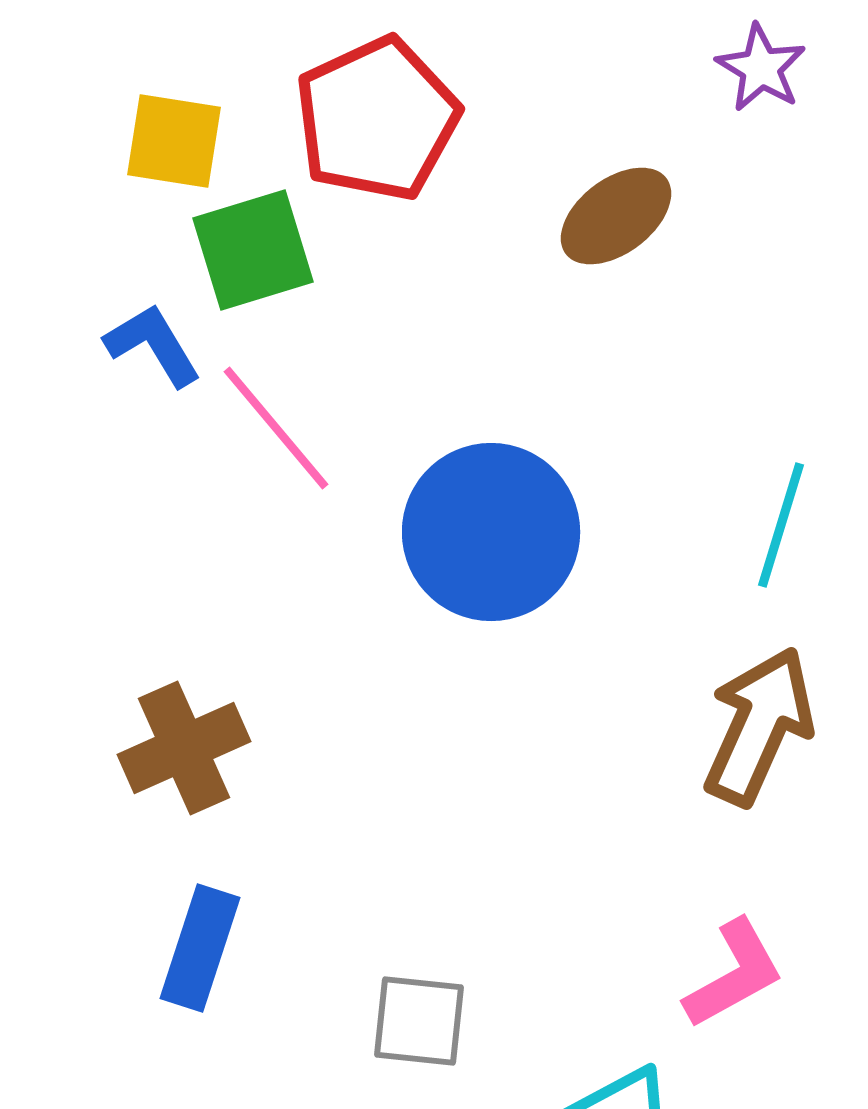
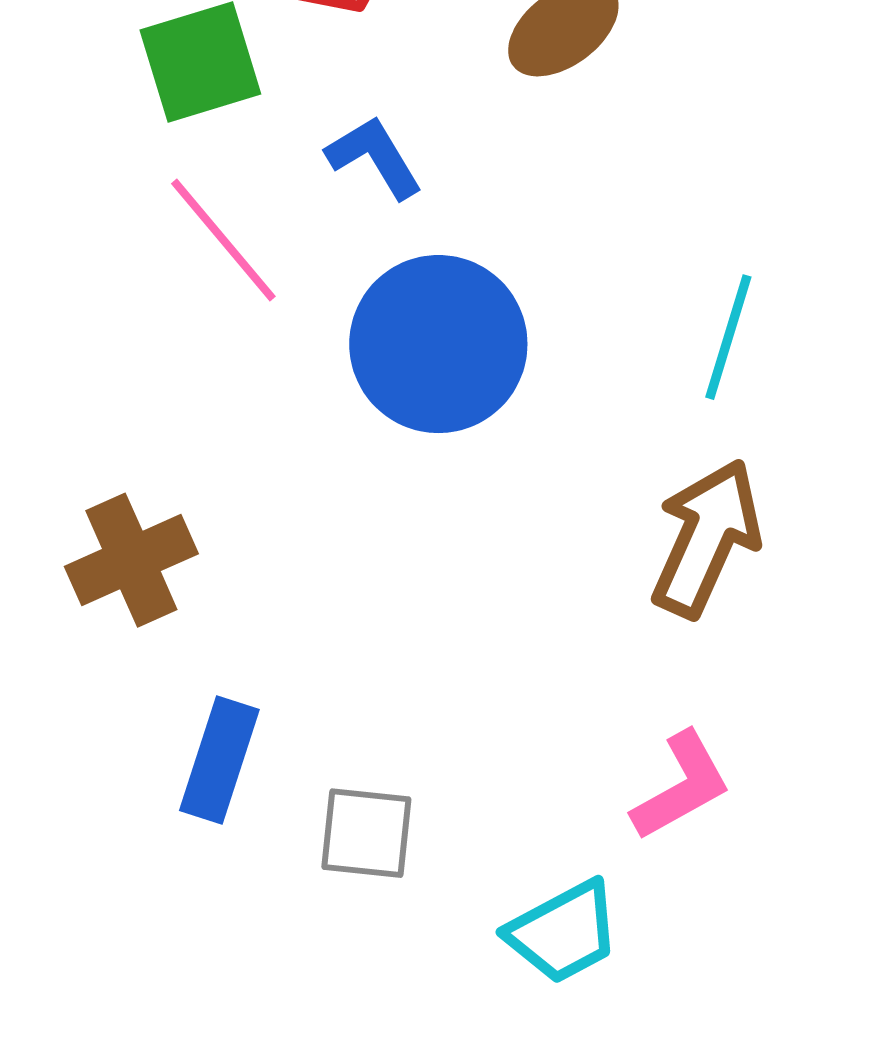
blue L-shape: (153, 345) -> (374, 157), moved
blue rectangle: (200, 948) -> (219, 760), moved

